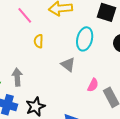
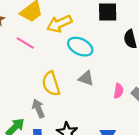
cyan ellipse: (85, 39) -> (80, 47), moved, turned -60
yellow semicircle: (39, 41) -> (51, 84), moved, size x1.6

